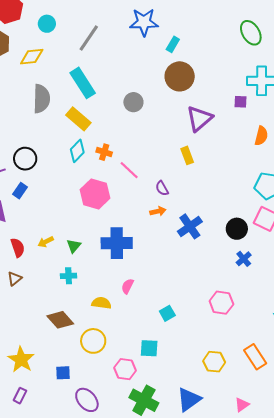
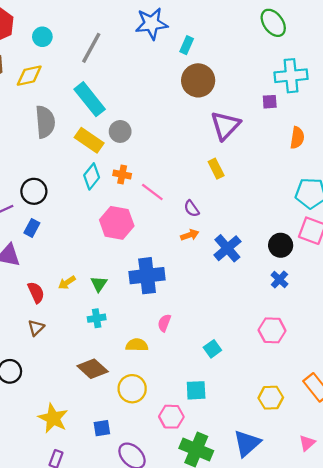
gray circle: (133, 102) -> (120, 131), moved
blue cross: (244, 259) -> (279, 280), moved

